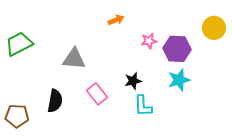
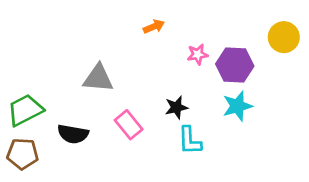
green trapezoid: (19, 44) -> (25, 110), moved
black semicircle: (55, 101) -> (73, 134), turned 90

